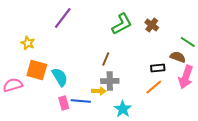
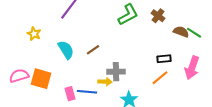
brown semicircle: (178, 57) -> (181, 32), moved
brown line: (106, 59) -> (93, 50), moved, turned 32
orange square: (37, 70) -> (41, 79), moved
cyan semicircle: (60, 77) -> (66, 50), moved

